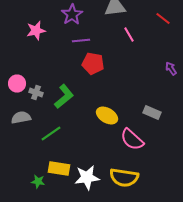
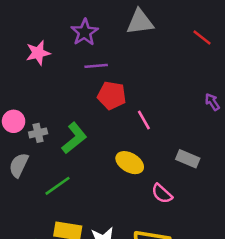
pink line: (129, 34) -> (144, 120), moved
gray cross: (36, 92) -> (38, 133), turned -32
gray semicircle: (21, 118) -> (19, 165), turned -54
pink semicircle: (132, 140) -> (162, 194), size x0.7

